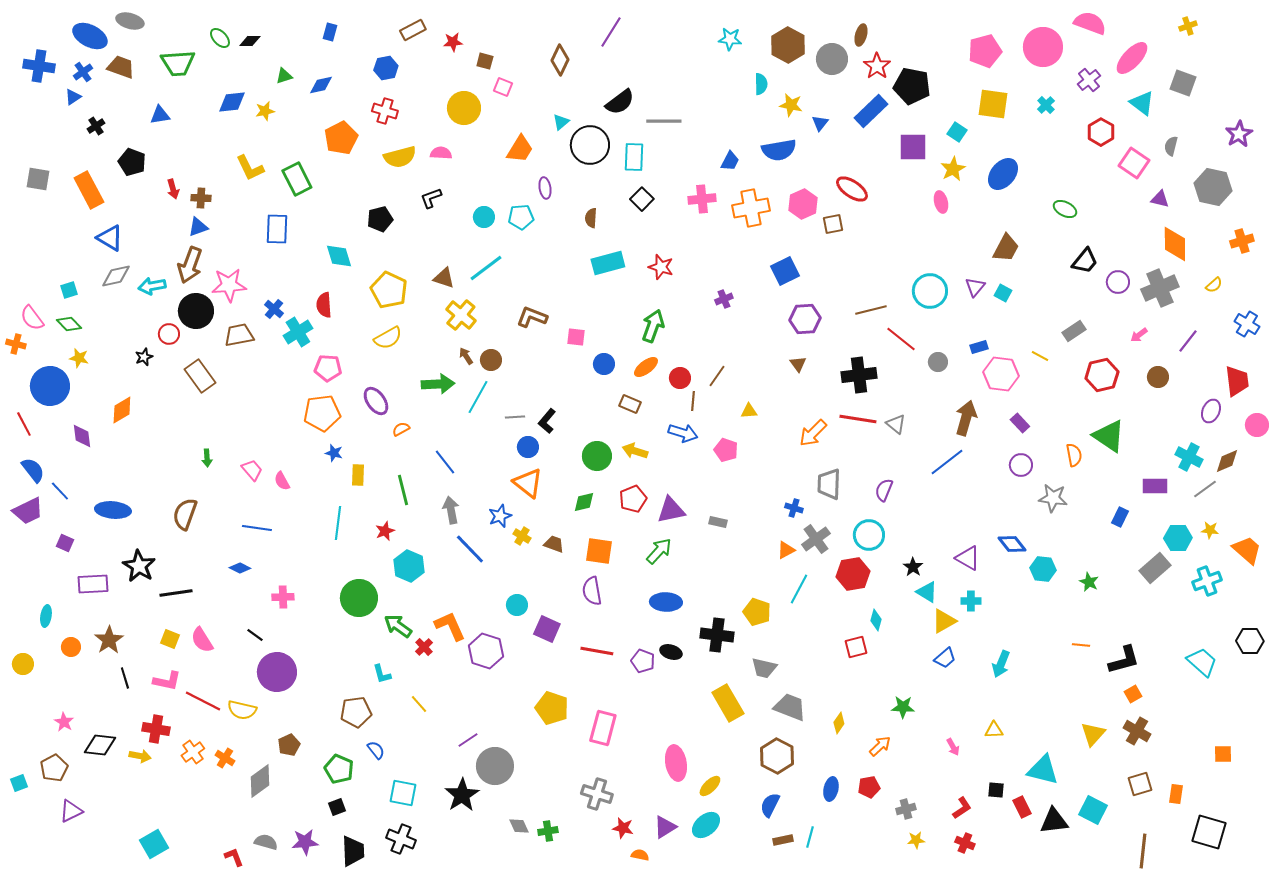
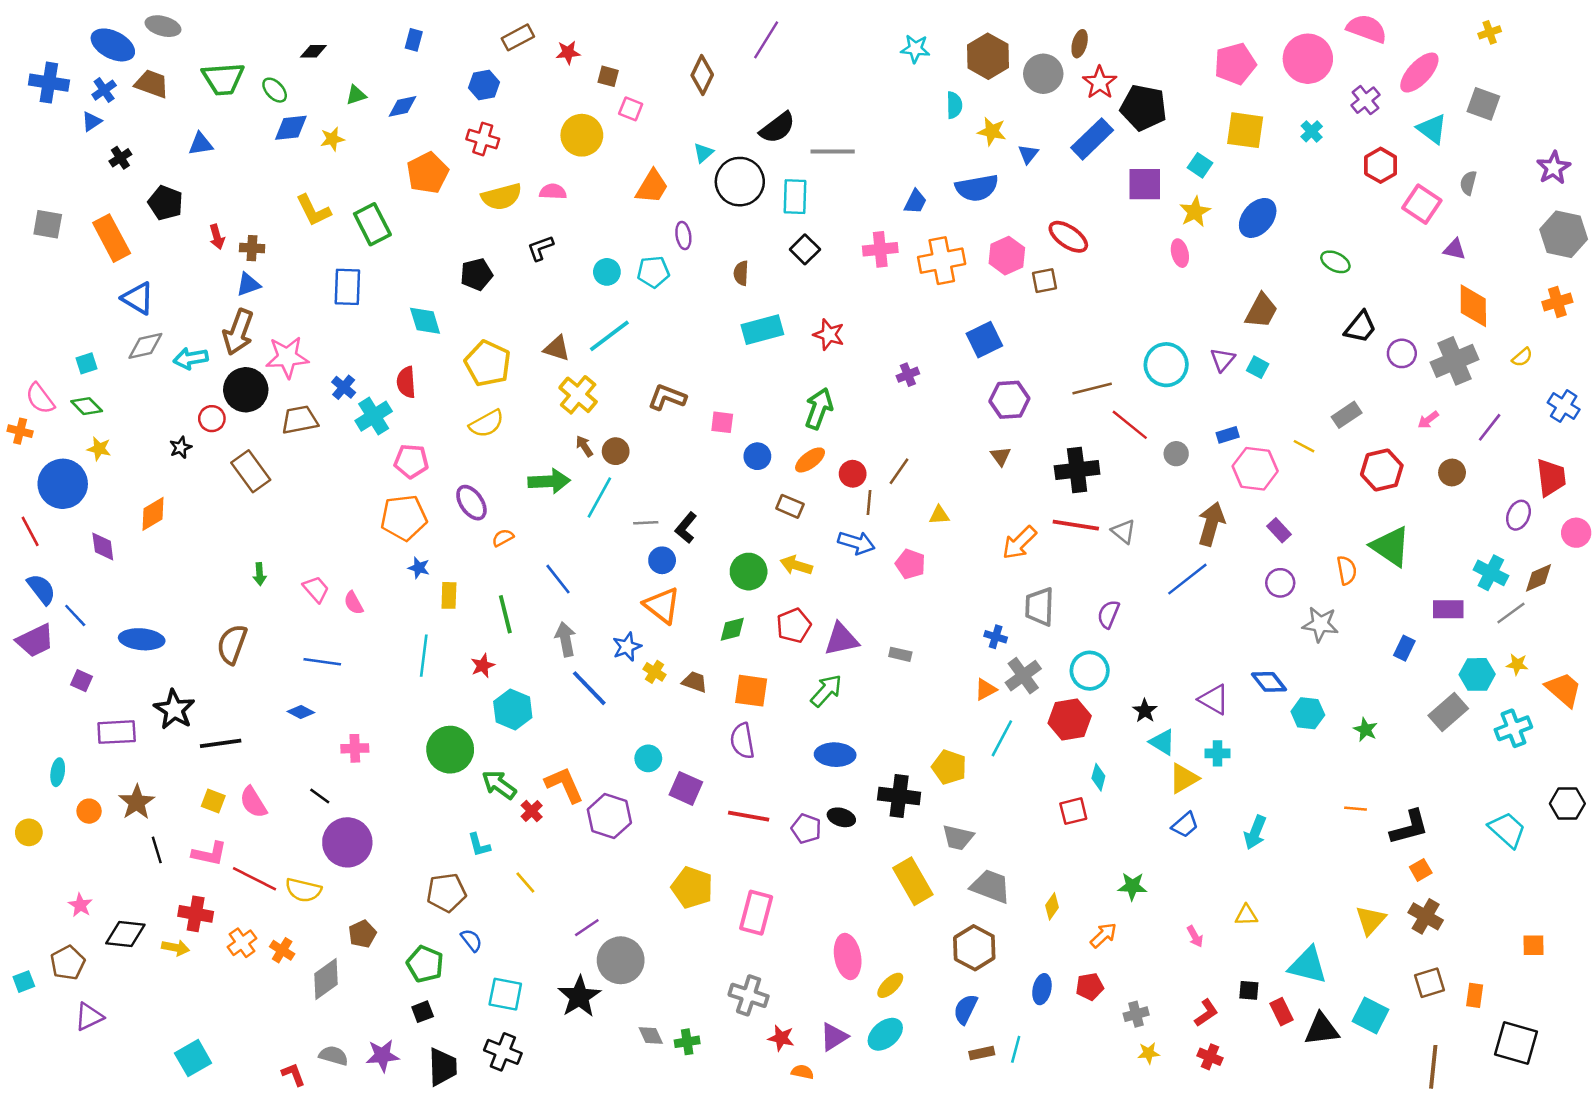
green ellipse: (220, 38) -> (275, 90), moved
gray hexagon: (1213, 187) -> (1564, 234), moved

